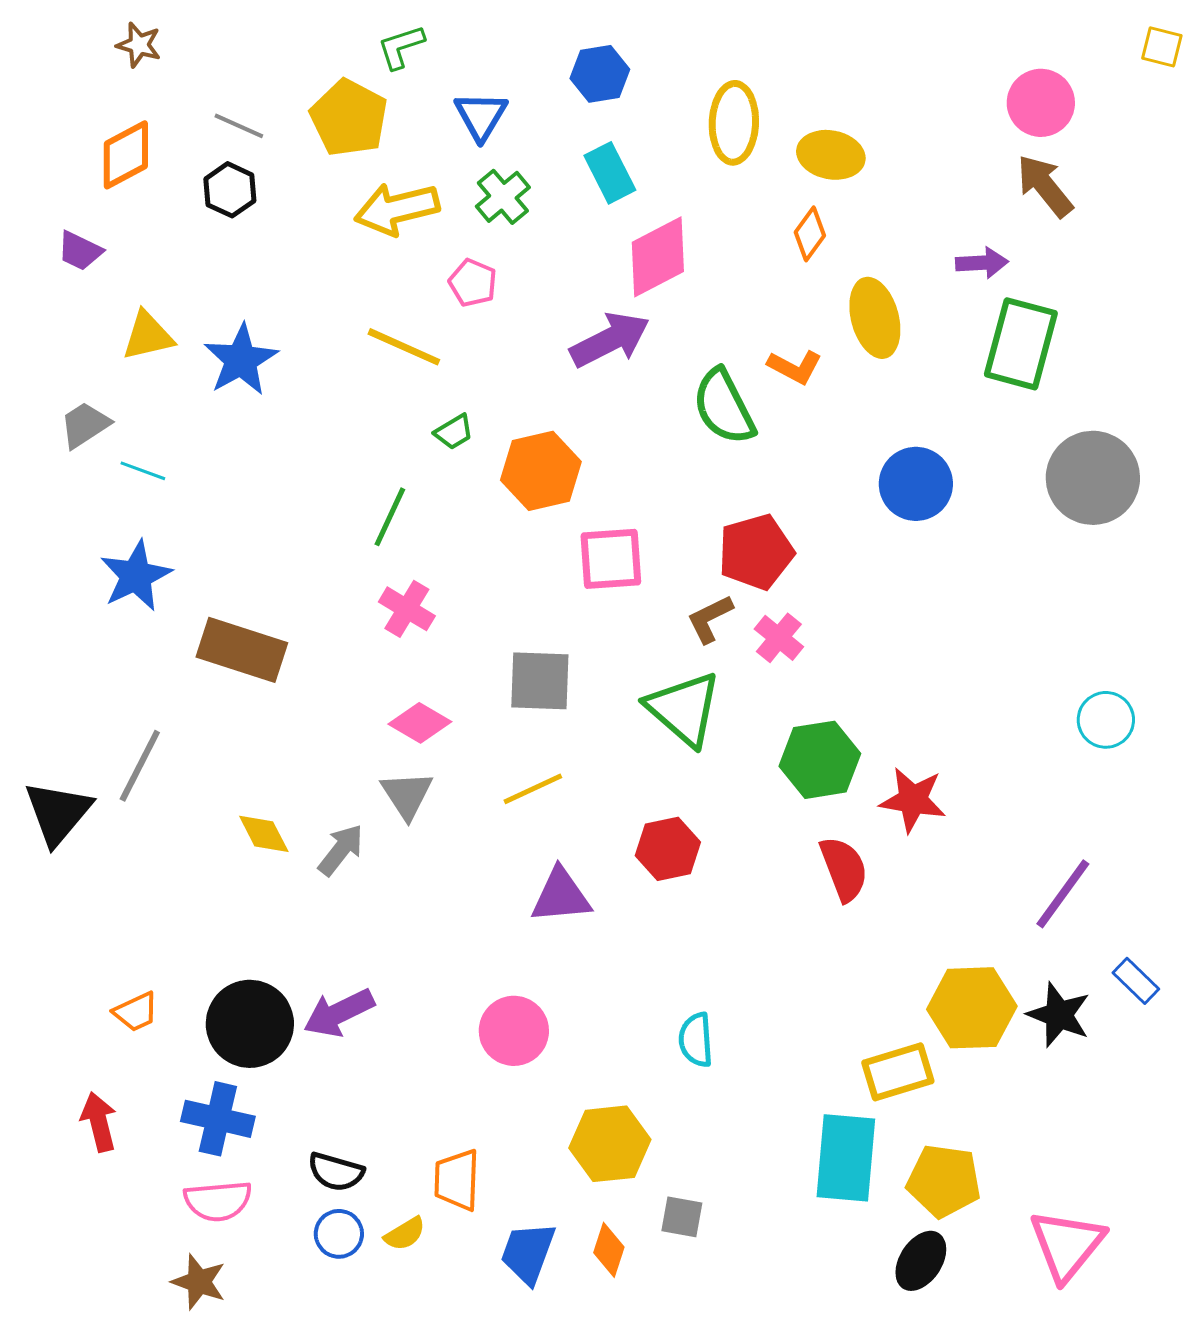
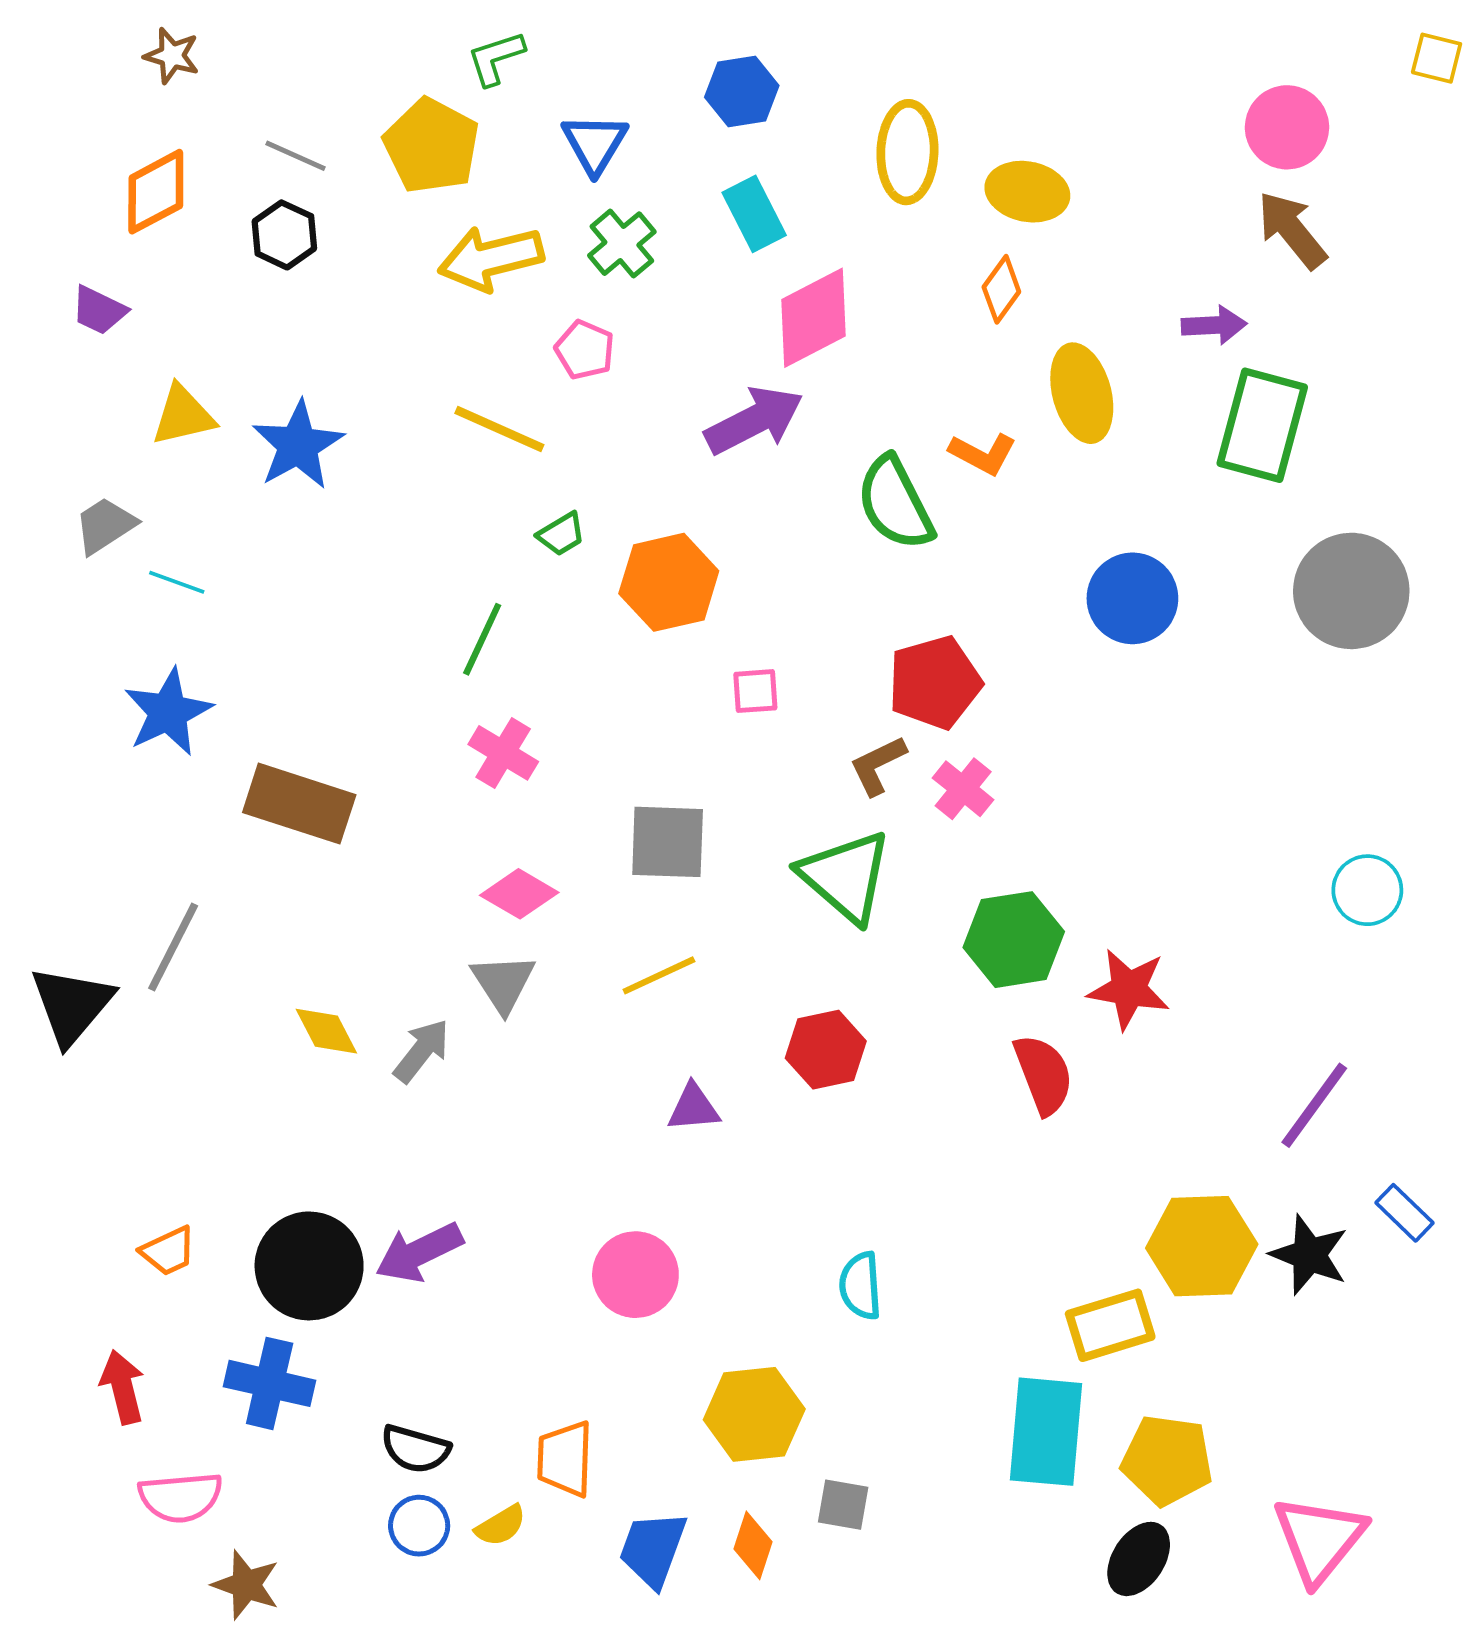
pink square: (611, 559) -> (755, 691), size x0.6
purple triangle: (561, 896) -> (694, 1108), size x0.7
pink semicircle: (218, 1201) -> (181, 1497), moved

